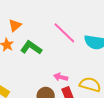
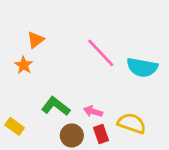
green L-shape: (31, 48) -> (56, 106), moved

